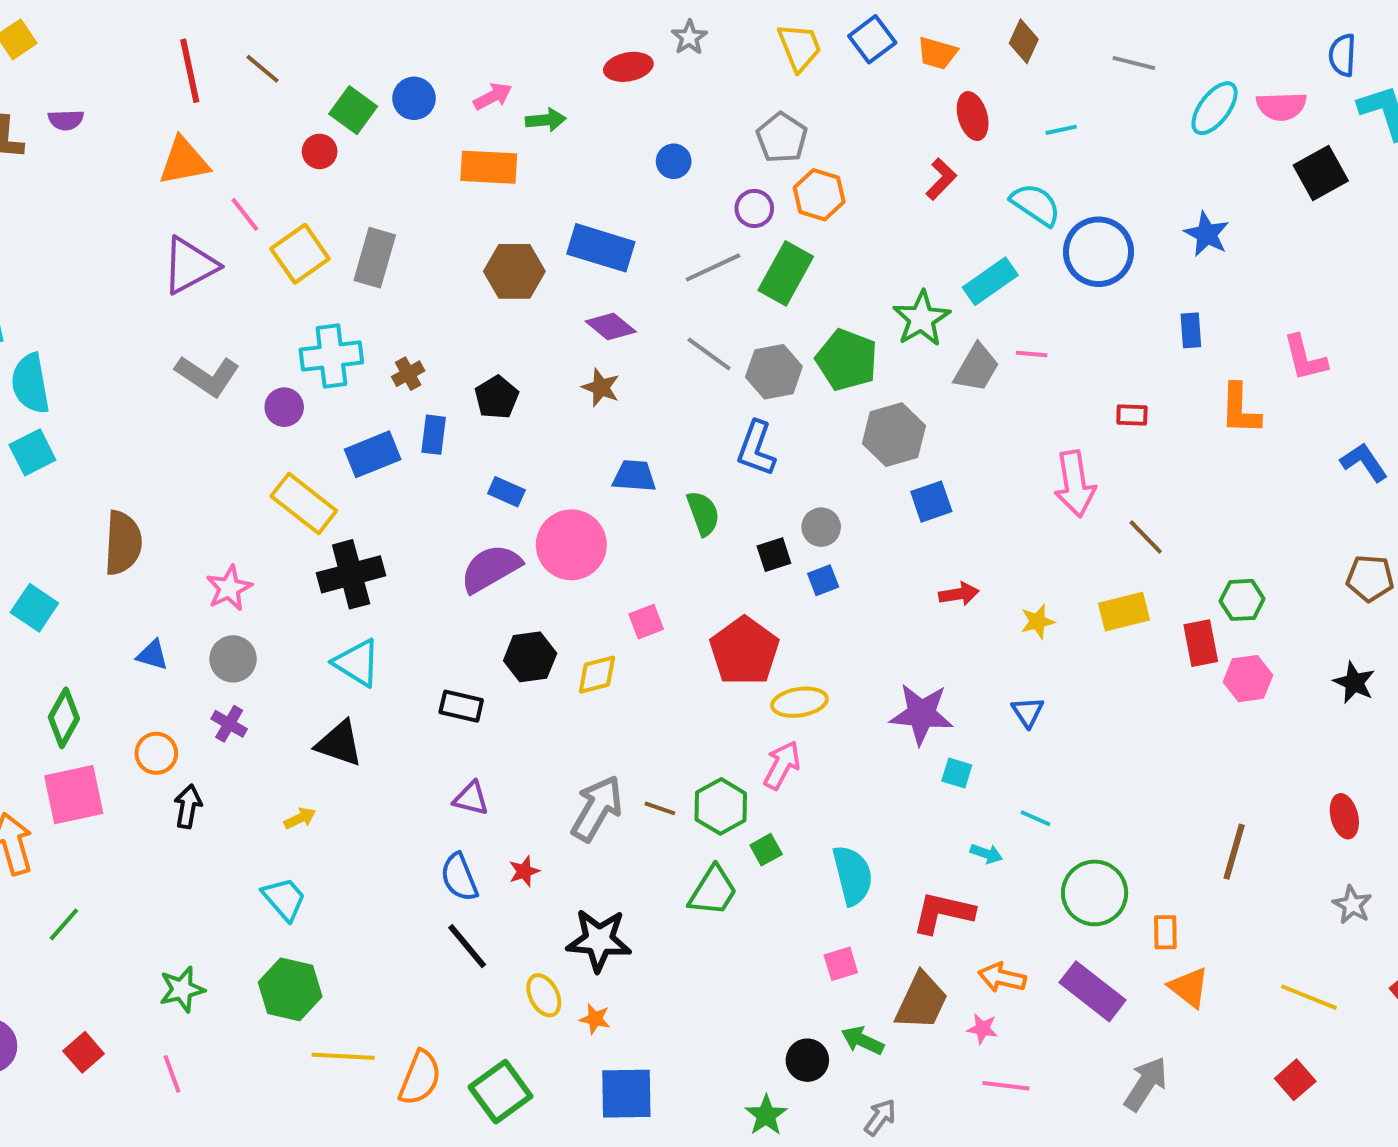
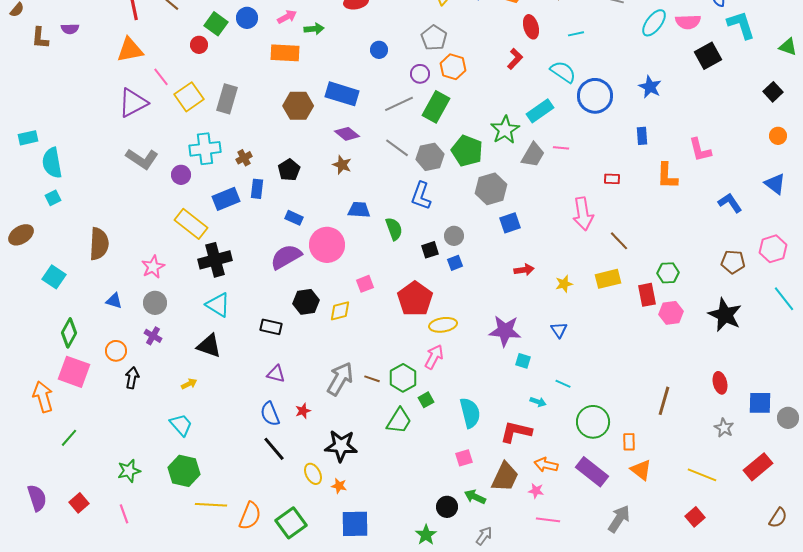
cyan square: (32, 452) -> (53, 198), size x0.7
black star: (1354, 683) -> (725, 315), size x1.6
pink square: (74, 795) -> (74, 372), turned 32

